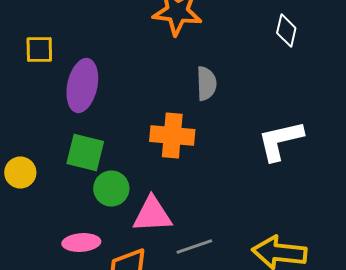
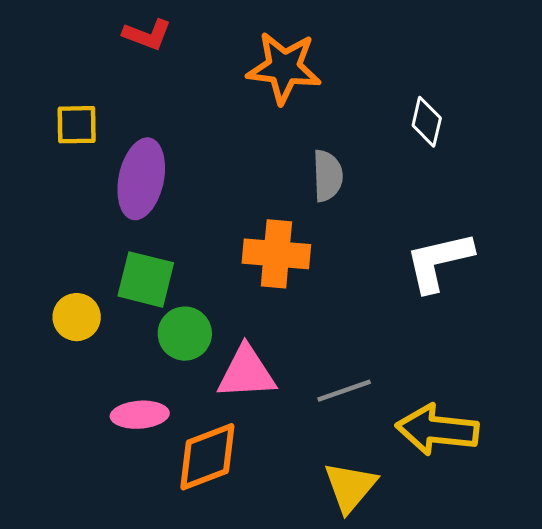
white diamond: (286, 31) -> (427, 122), moved
yellow circle: (20, 173) -> (77, 317), moved
gray line: (194, 247) -> (344, 391), moved

